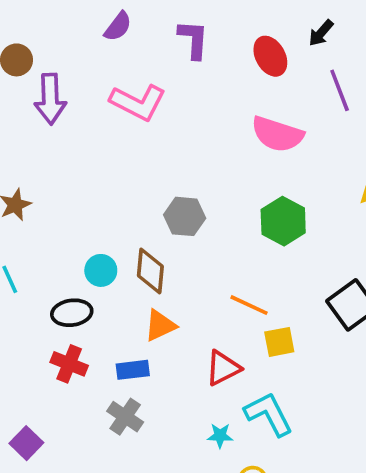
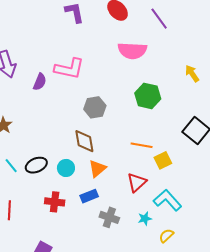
purple semicircle: (118, 26) -> (40, 82), moved
pink L-shape: (138, 102) -> (69, 69), moved
cyan circle: (101, 270) -> (66, 168), moved
black ellipse: (72, 313) -> (36, 165), moved
gray cross: (125, 417) -> (109, 217), moved

